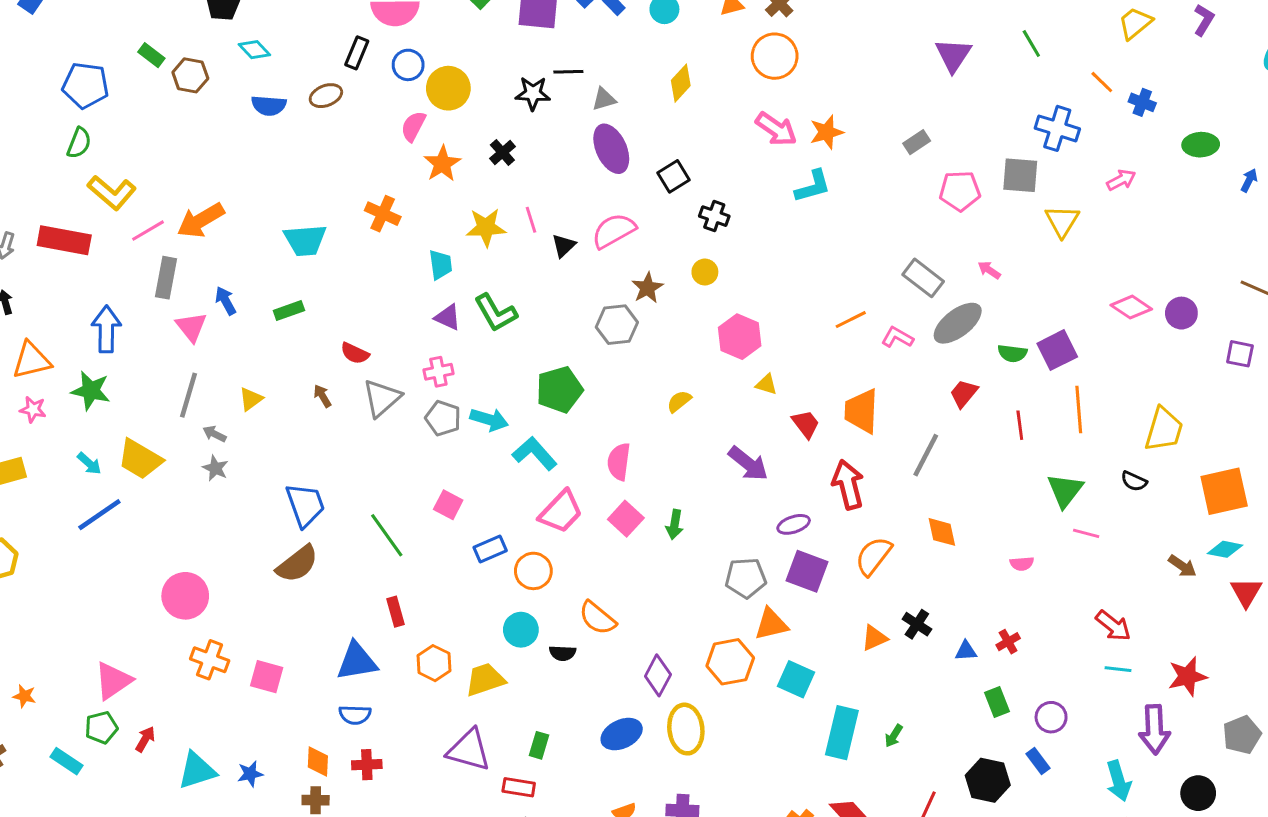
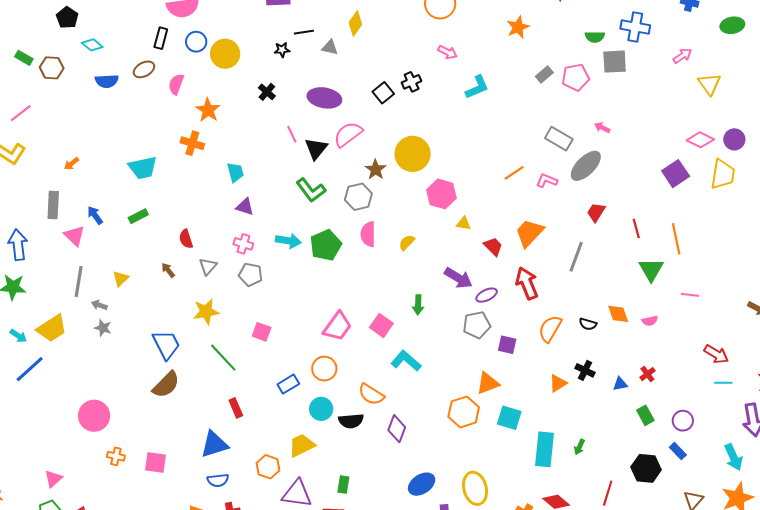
yellow diamond: (681, 83) -> (355, 24), moved
black star: (533, 93) -> (282, 50), size x0.7
gray triangle: (604, 99) -> (330, 47), turned 36
pink semicircle: (413, 126) -> (176, 84), moved
pink arrow: (776, 129) -> (448, 52), size x0.7
orange star: (827, 132) -> (518, 27), moved
gray rectangle: (917, 142) -> (544, 74), moved
purple ellipse: (611, 149) -> (324, 98), moved, turned -48
orange star: (442, 164) -> (208, 110), moved
black cross: (714, 216) -> (412, 82), moved, turned -36
orange arrow: (201, 220) -> (71, 164), size x0.5
yellow triangle: (1062, 221) -> (709, 84), moved
yellow star: (486, 227) -> (206, 312), moved
pink line: (148, 231) -> (21, 113), moved
black triangle: (564, 246) -> (316, 149), size x1.4
yellow circle: (705, 272) -> (413, 154), size x2.0
green L-shape: (496, 313) -> (311, 190), moved
purple square: (1057, 350) -> (676, 174), moved
red semicircle: (355, 353) -> (186, 239), turned 54
green semicircle: (1012, 353) -> (595, 37), moved
pink cross: (438, 372) -> (243, 244), turned 36
gray triangle: (382, 398) -> (208, 266), size x0.7
orange line: (1079, 409) -> (676, 239), moved
orange trapezoid: (862, 411) -> (529, 233), turned 48
cyan arrow: (489, 419) -> (288, 241), moved
yellow trapezoid: (1164, 430) -> (723, 174), moved
cyan L-shape: (535, 454) -> (406, 361), moved
yellow trapezoid: (140, 459) -> (52, 328), turned -56
pink semicircle: (619, 462) -> (368, 234), moved
black semicircle: (1134, 481) -> (588, 324), moved
green triangle: (1065, 490) -> (651, 270), moved
purple ellipse: (794, 524) -> (487, 295), moved
green arrow: (675, 525) -> (418, 305), moved
orange diamond: (942, 532) -> (618, 314), moved
blue rectangle: (490, 549) -> (288, 384), moved
purple square: (807, 571) -> (507, 345), size x0.7
gray pentagon: (746, 578) -> (477, 325), moved
black semicircle: (563, 653) -> (351, 421), size x1.4
orange cross: (210, 660) -> (116, 456), size x0.7
orange hexagon: (434, 663) -> (268, 467), moved
purple diamond: (658, 675) -> (397, 429), moved
pink triangle: (113, 681) -> (53, 479), size x0.7
yellow ellipse: (686, 729) -> (475, 488), moved
blue ellipse: (622, 734) -> (422, 484), moved

